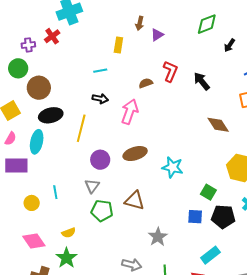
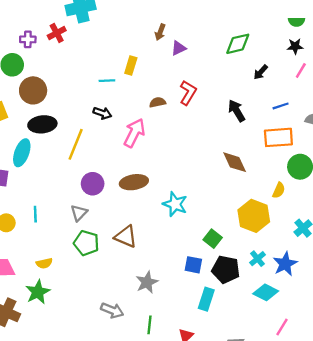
yellow rectangle: (118, 45) -> (131, 65), moved
black arrow: (202, 81) -> (237, 111), moved
cyan rectangle: (210, 255) -> (206, 299), moved, turned -42

